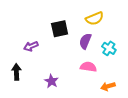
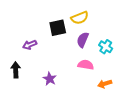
yellow semicircle: (95, 19) -> (80, 18), moved

